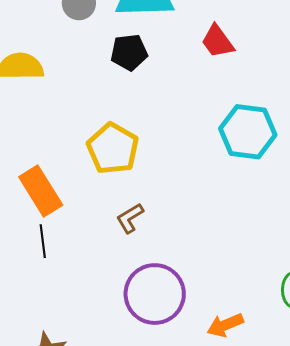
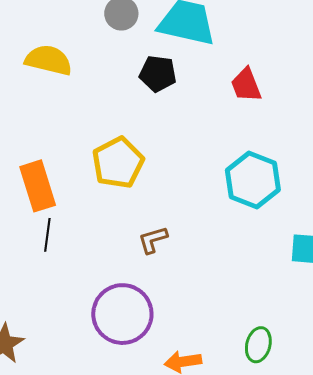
brown L-shape: (130, 218) -> (153, 240), moved
black line: (43, 241) -> (47, 235), moved

